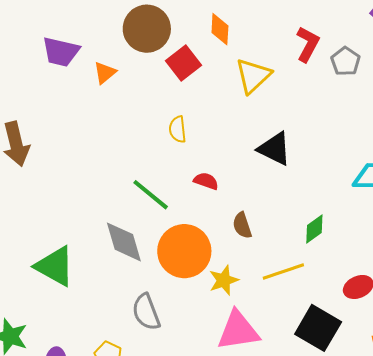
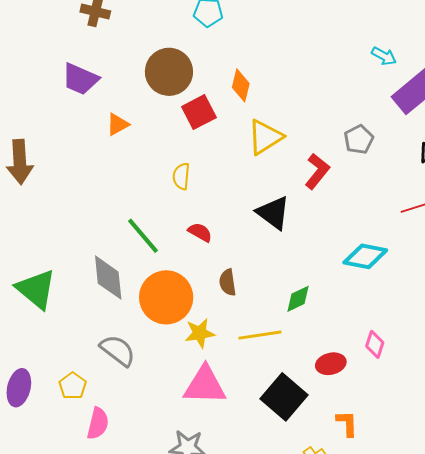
red L-shape: (308, 44) -> (317, 171), moved
orange triangle: (105, 73) -> (118, 124), moved
gray semicircle: (146, 312) -> (118, 350), turned 138

